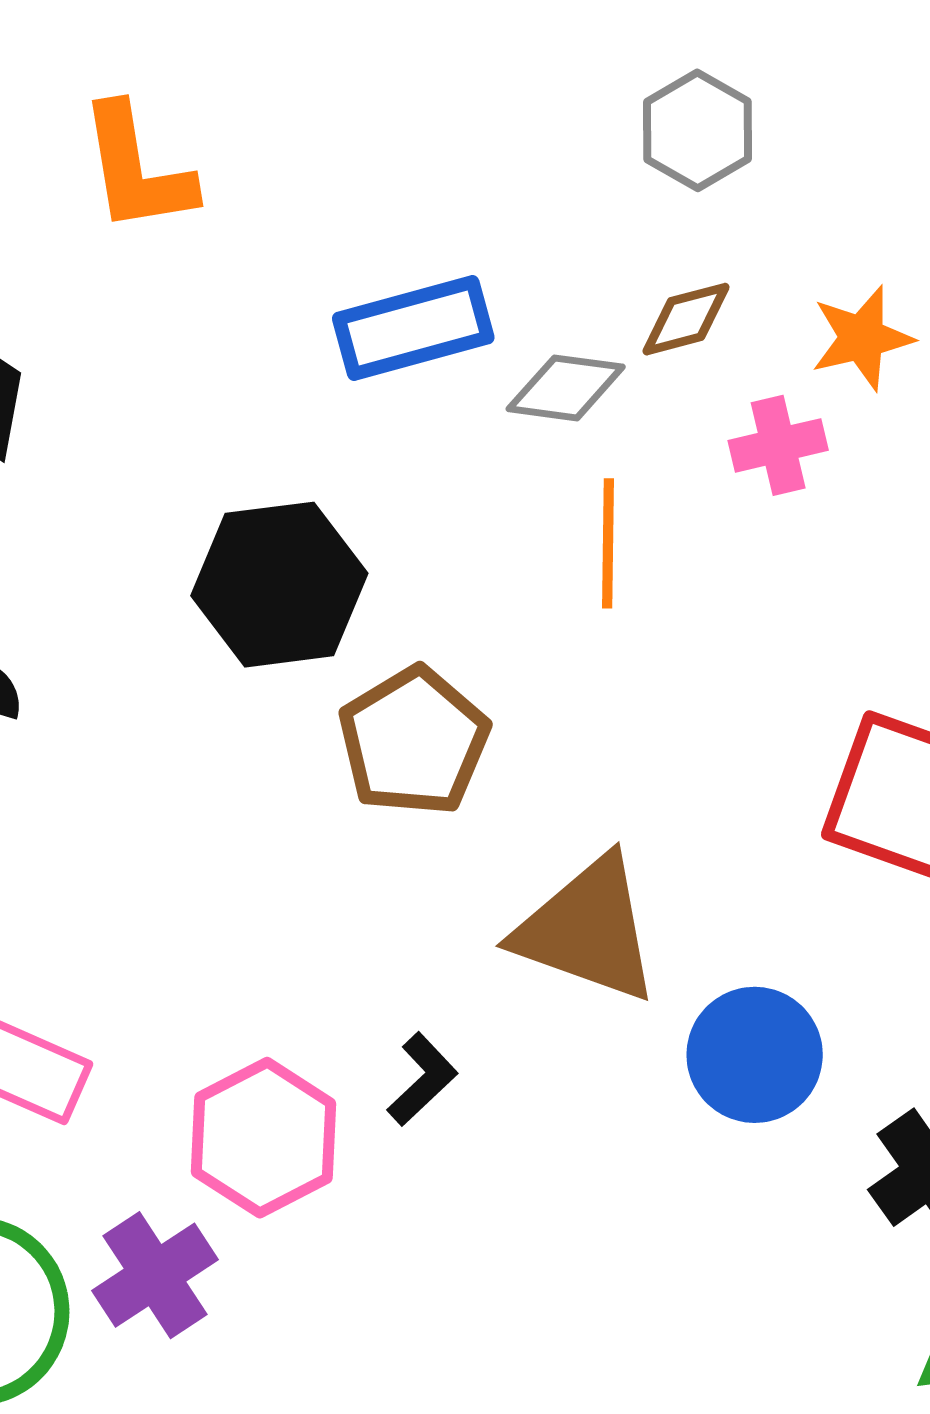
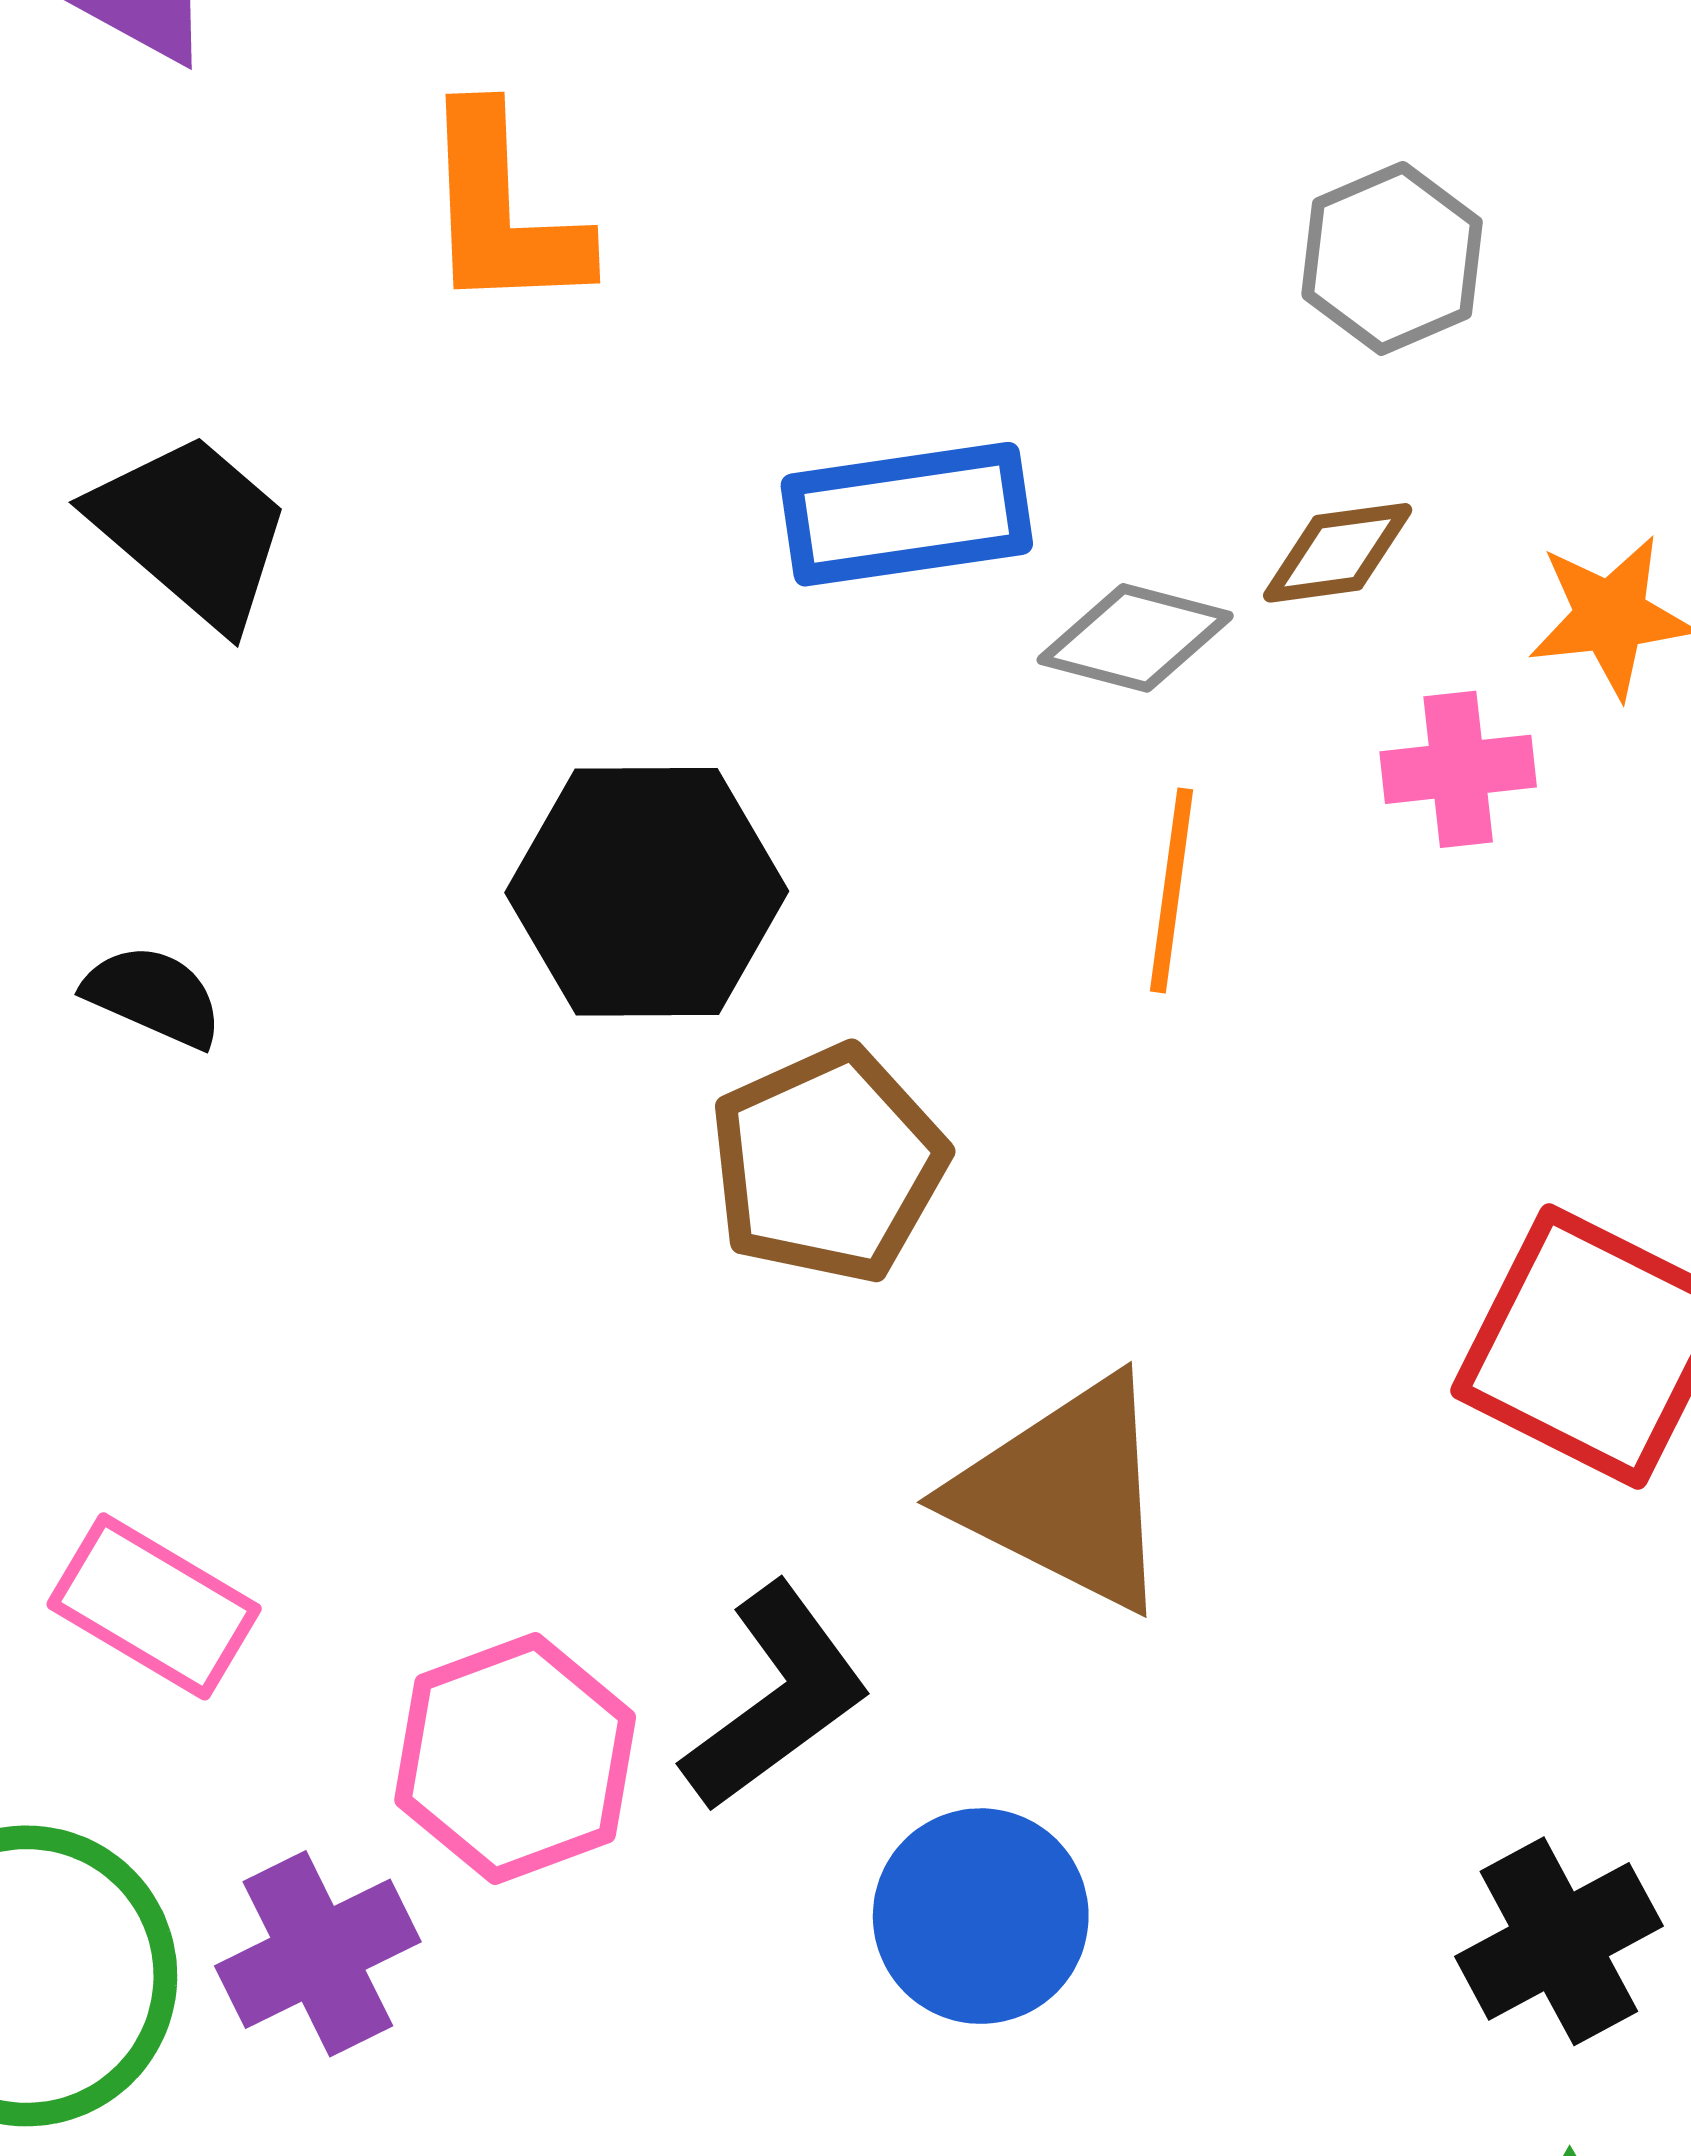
blue circle: (755, 1055) -> (981, 1916), moved
black L-shape: (422, 1079) -> (776, 1697), size x1.6

